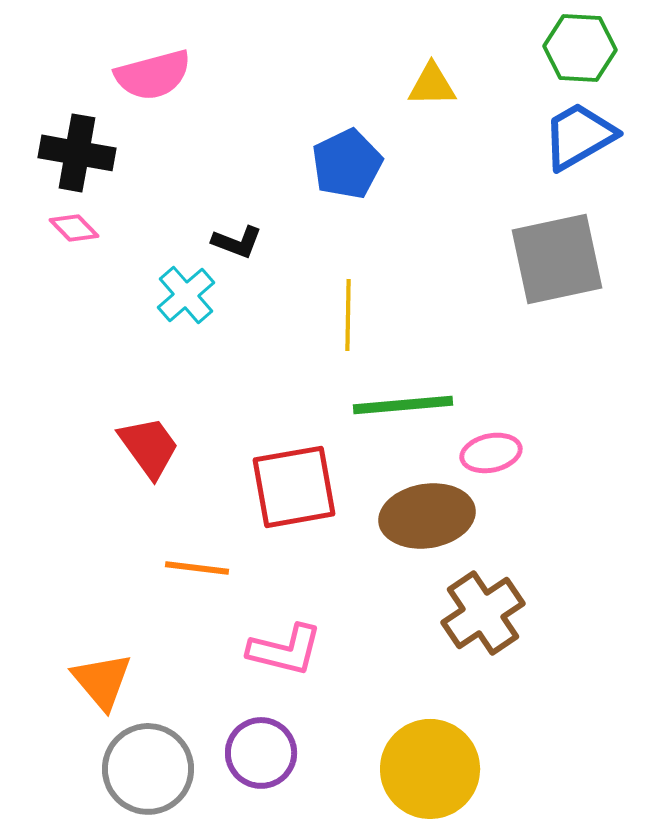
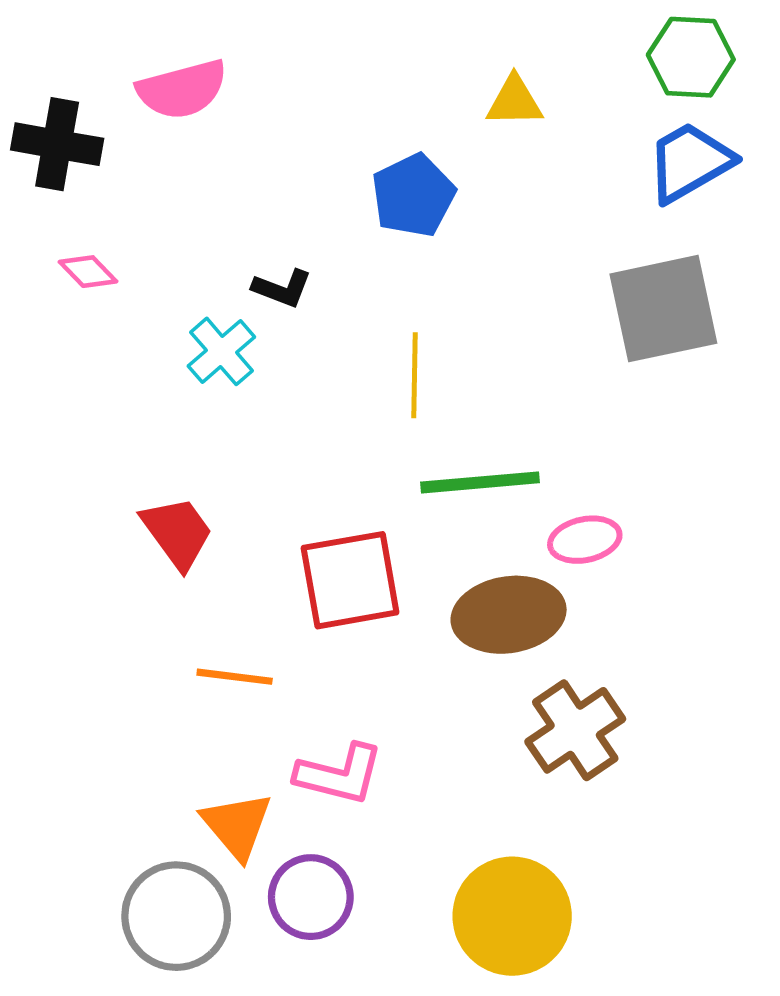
black cross: (77, 153) -> (57, 144), moved
orange triangle: (102, 681) -> (237, 826), moved

